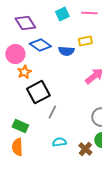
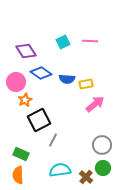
yellow rectangle: (85, 41) -> (86, 84), moved
cyan semicircle: (59, 142) -> (60, 170), size x1.5

